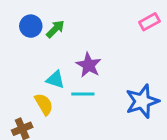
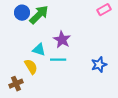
green arrow: (55, 29) -> (39, 15), size x1.5
blue star: (142, 101) -> (99, 65), size x0.7

